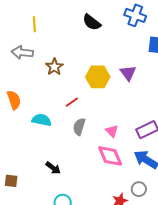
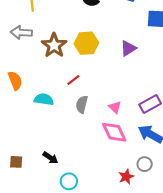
brown star: (54, 67) -> (54, 45), size x1.4
purple triangle: (128, 73) -> (128, 48), turned 36
yellow hexagon: (98, 77) -> (86, 43), moved
black arrow: (53, 168) -> (50, 158), moved

